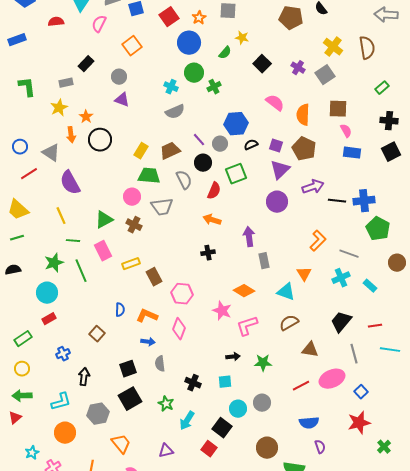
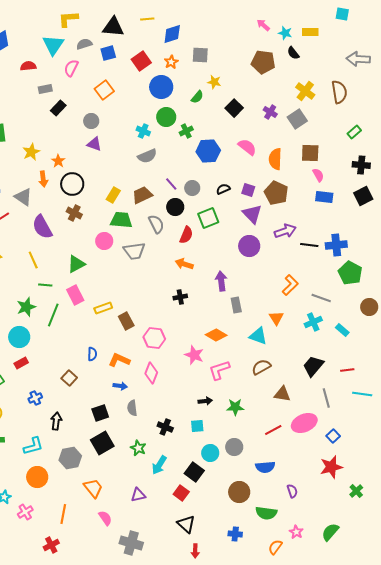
gray rectangle: (66, 83) -> (45, 89), moved
blue hexagon: (236, 124) -> (208, 151), moved
purple triangle: (280, 170) -> (252, 214), turned -30
brown cross: (134, 225) -> (74, 213), moved
green line: (81, 271) -> (53, 315), turned 45
blue semicircle: (309, 423) -> (265, 467), moved

